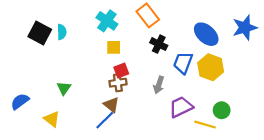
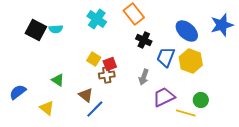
cyan semicircle: (62, 32) -> (56, 29), turned 88
yellow square: (114, 47) -> (94, 59), moved, turned 32
green triangle: (64, 88) -> (58, 80), turned -32
brown triangle: (111, 105) -> (86, 95), moved

